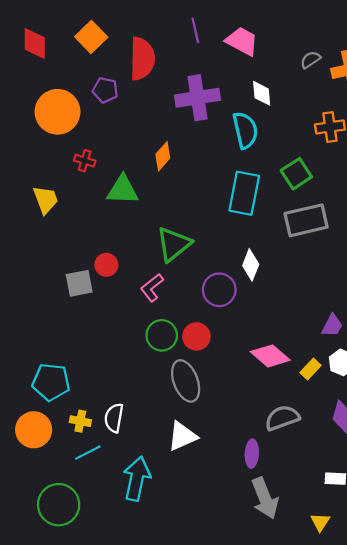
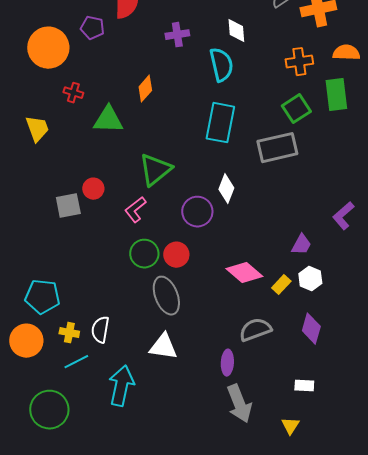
purple cross: (198, 98) -> (177, 35), size x0.6
green square: (296, 174) -> (296, 109), moved
white triangle: (182, 436) -> (163, 347), turned 32

